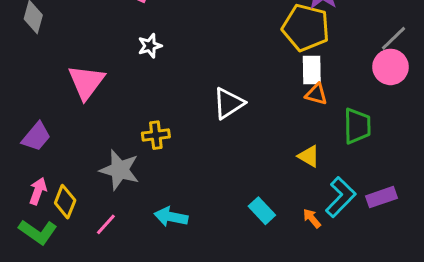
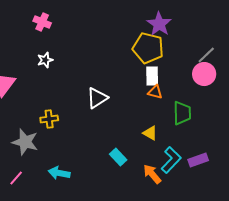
cyan rectangle: (262, 211) -> (118, 157), moved
orange arrow: (312, 218) -> (152, 174), size x1.5

